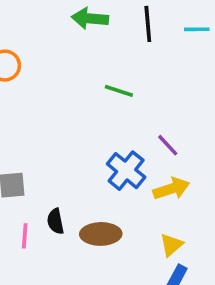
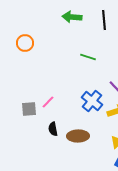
pink line: (25, 236) -> (48, 102), moved, turned 40

